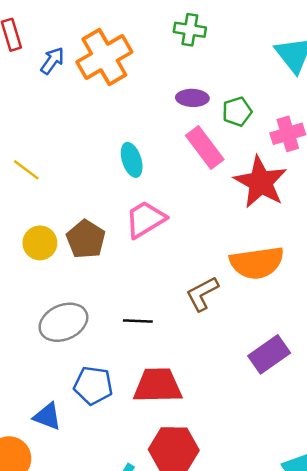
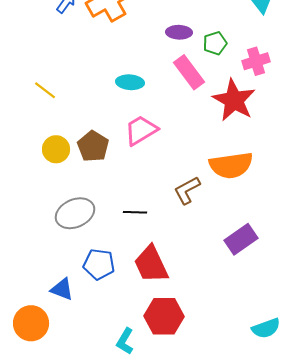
cyan ellipse: (132, 160) -> (130, 82), turned -68
red trapezoid: (158, 385) -> (151, 264), turned -114

